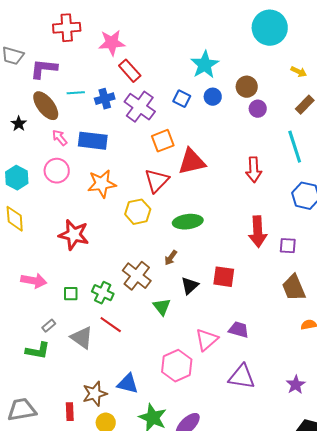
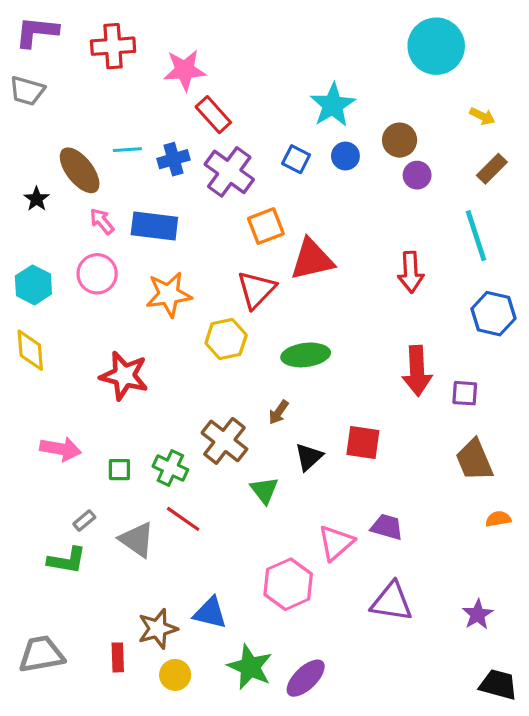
purple L-shape: (44, 69) -> (37, 32), moved

